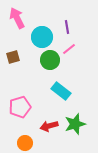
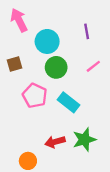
purple line: (67, 27) -> (87, 31), moved
pink line: (69, 49) -> (93, 66), moved
pink pentagon: (20, 107) -> (35, 96), moved, turned -30

